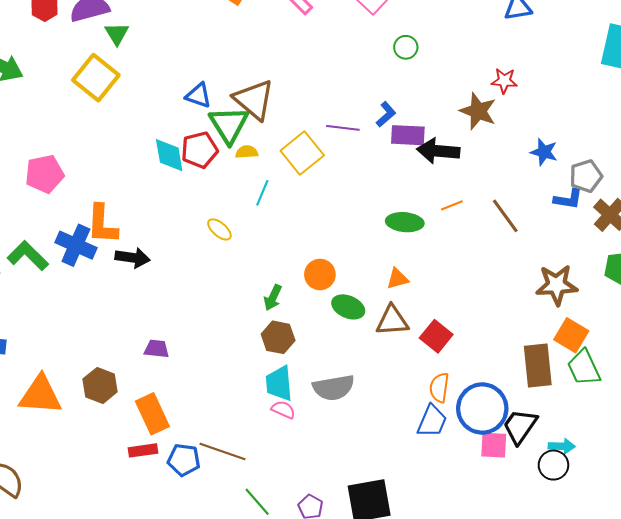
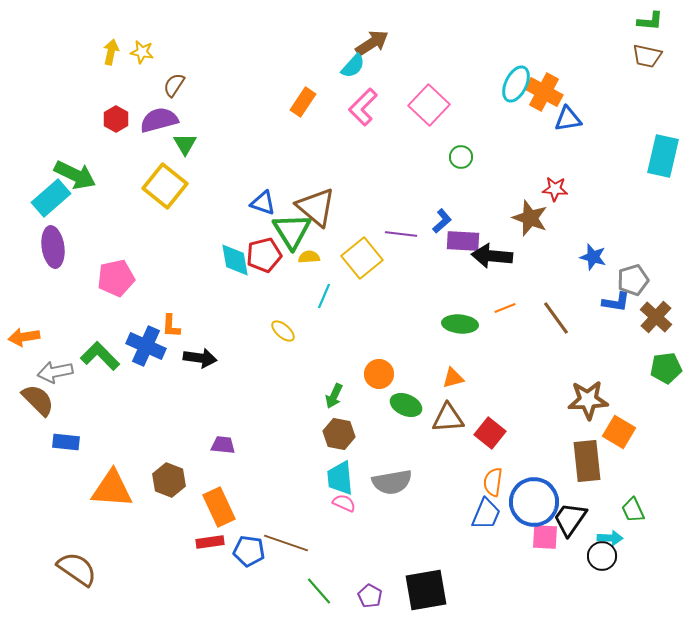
orange L-shape: (102, 224) -> (171, 326), size x0.6
brown star: (557, 285) -> (588, 400), moved
green trapezoid: (584, 368) -> (633, 510), moved, size x0.7

